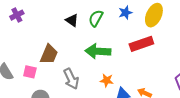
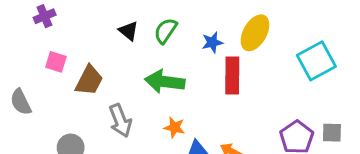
blue star: (125, 13) -> (212, 42), moved
red rectangle: (141, 44) -> (232, 75), turned -75
pink square: (30, 72) -> (56, 62), moved

